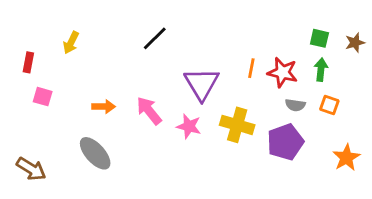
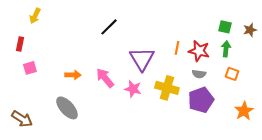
yellow arrow: (71, 43) -> (35, 16), moved
pink square: (43, 97) -> (30, 68), turned -32
gray semicircle: (295, 105) -> (199, 74), moved

